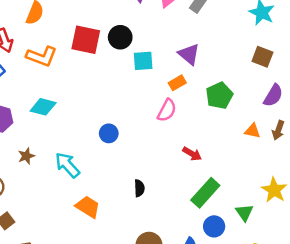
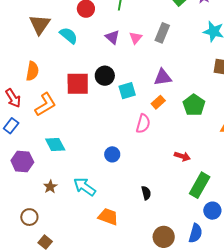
purple triangle: (189, 54) -> (163, 77), turned -36
orange L-shape: (42, 56) -> (45, 105), turned -40
cyan diamond: (43, 107) -> (55, 145), turned 60
pink semicircle: (167, 110) -> (143, 124), moved

